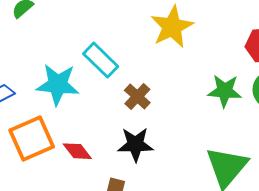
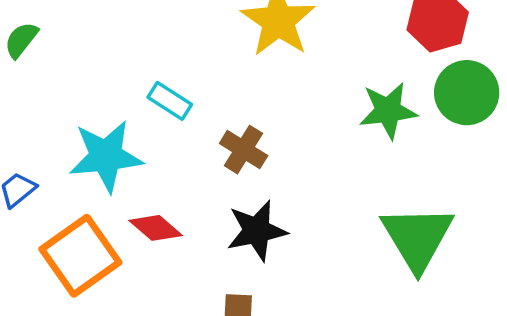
cyan rectangle: (101, 60) -> (170, 101), size x0.7
red diamond: (77, 151) -> (156, 228), moved

